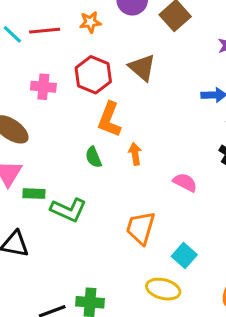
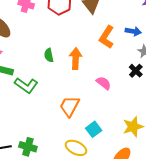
orange L-shape: (109, 120) -> (107, 37), moved
orange arrow: (135, 154) -> (76, 59), size x1.5

